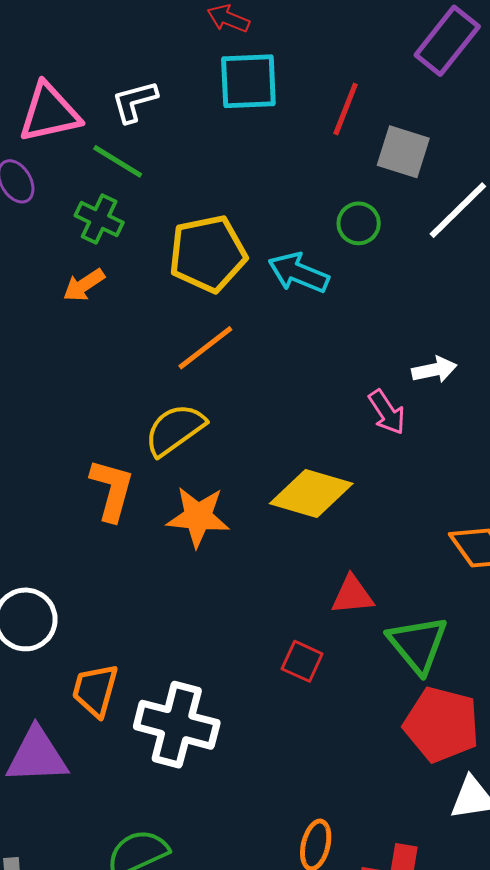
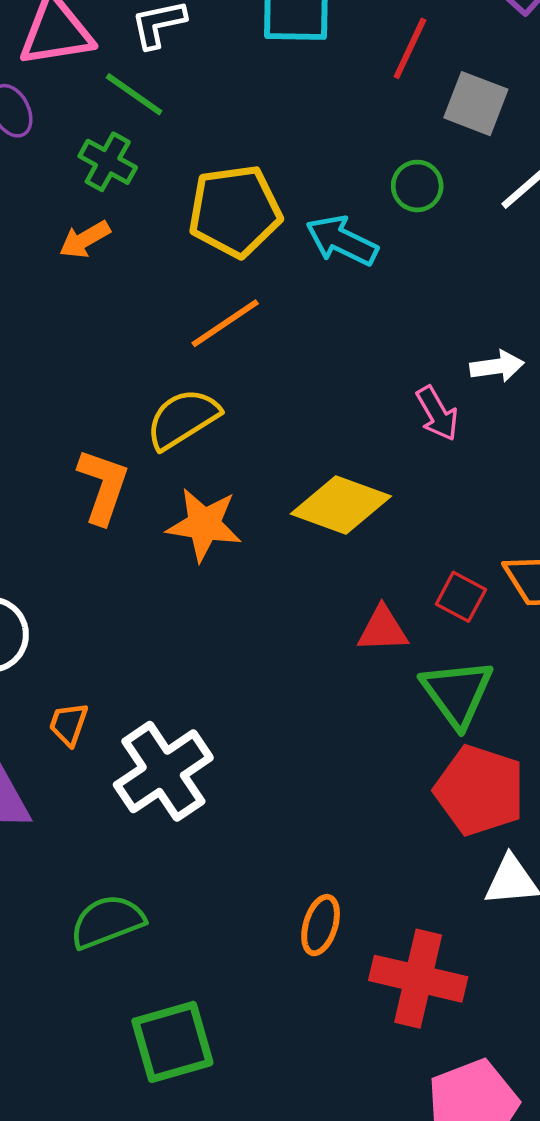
red square: (302, 661) -> (461, 597), moved
orange trapezoid: (95, 690) -> (68, 724), size x0.7
white cross: (177, 725) -> (163, 771), turned 38

